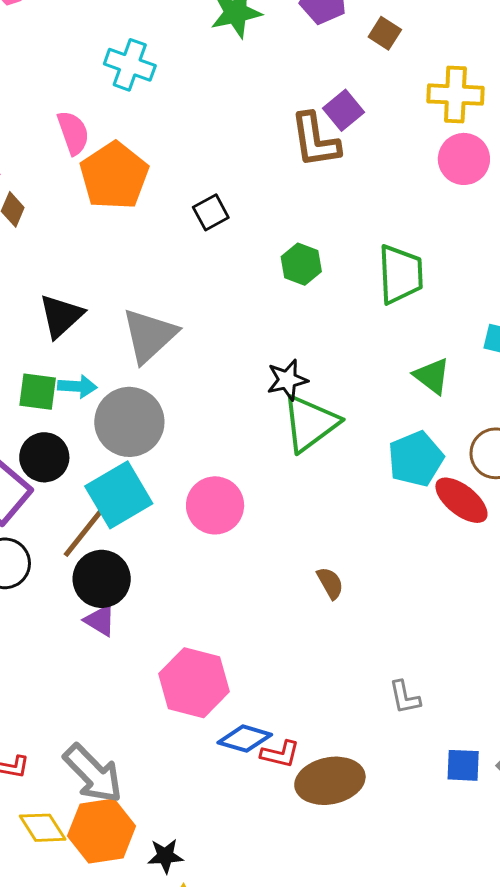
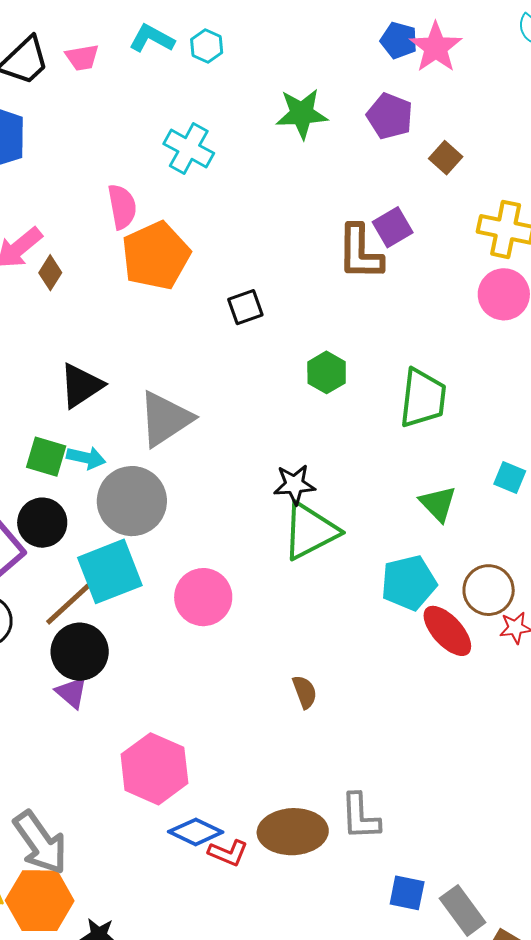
gray L-shape: (405, 697) -> (360, 817), size x1.4
brown ellipse: (330, 781) -> (293, 832), moved

